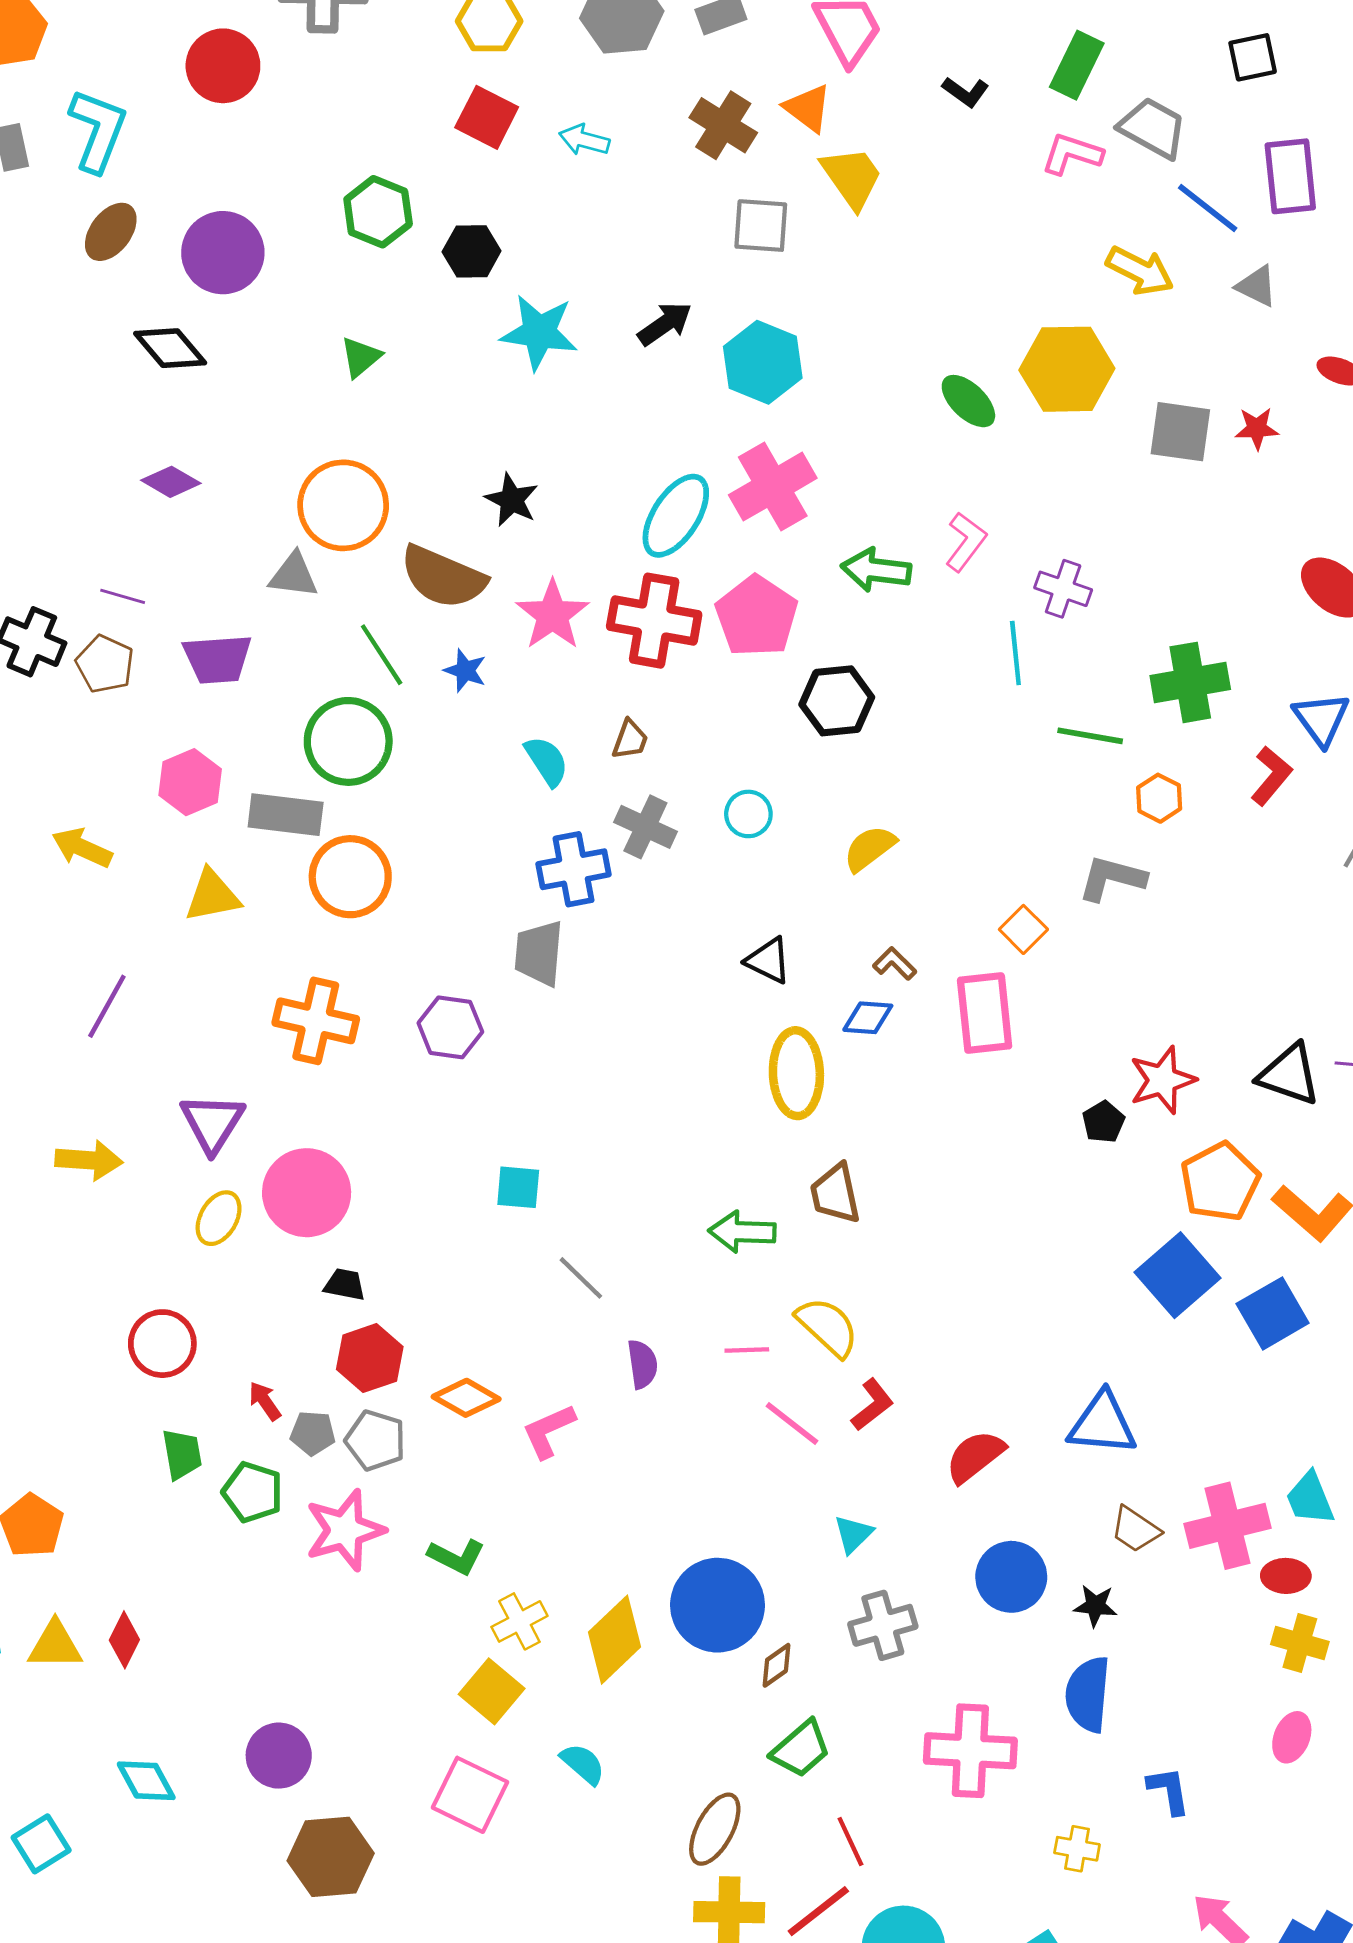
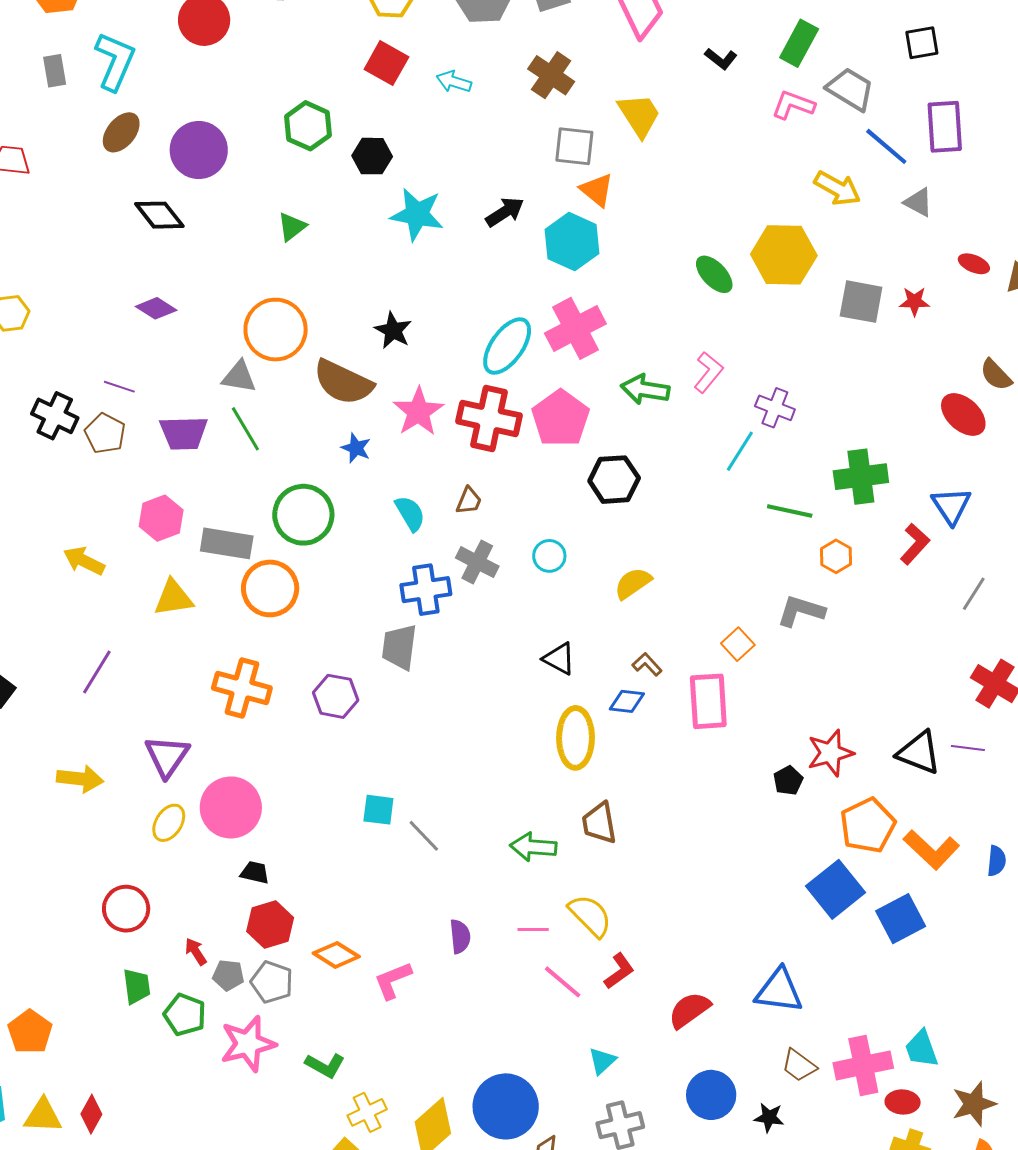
orange triangle: (808, 108) -> (597, 190), moved
cyan line: (1015, 653) -> (740, 451), turned 36
green line: (382, 655) -> (245, 429), moved
green circle: (348, 741) -> (303, 515), moved
gray line: (581, 1278) -> (424, 836), moved

